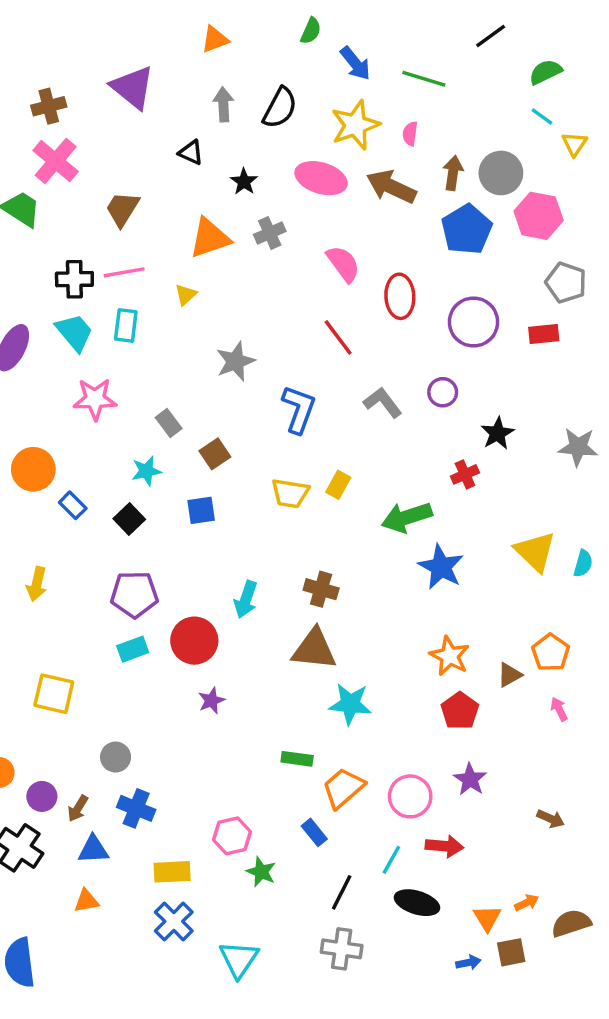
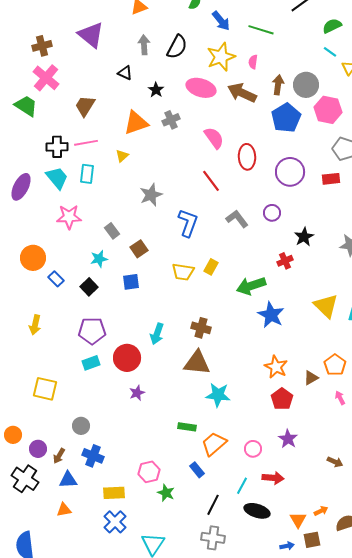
pink circle: (410, 796) -> (253, 449), size x0.7

